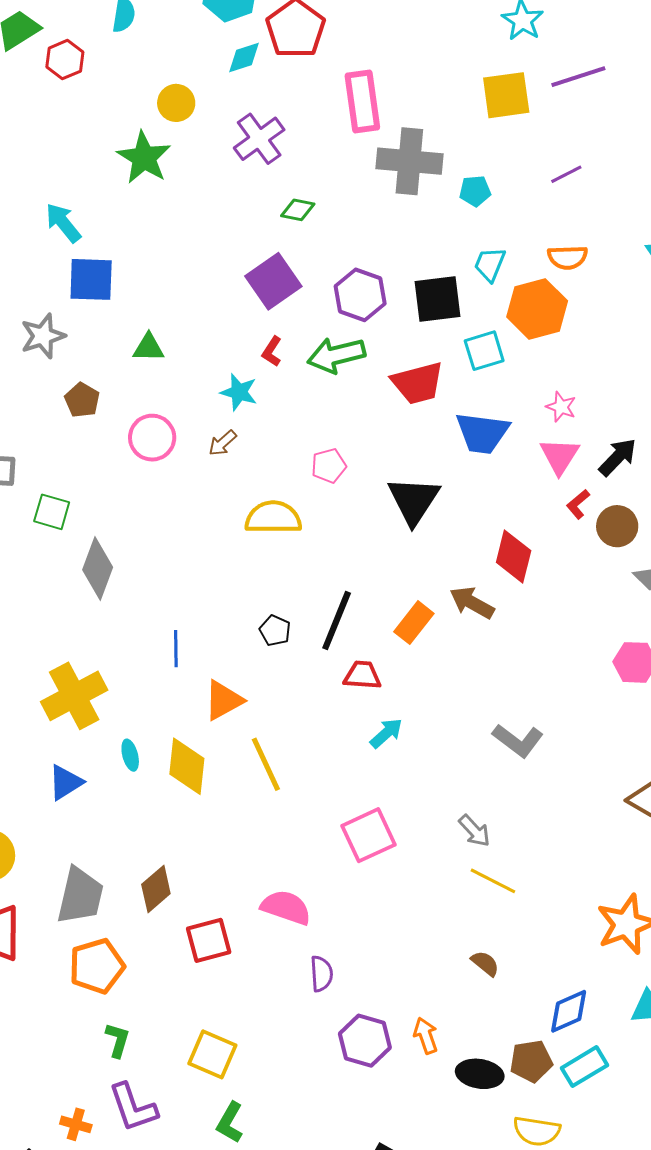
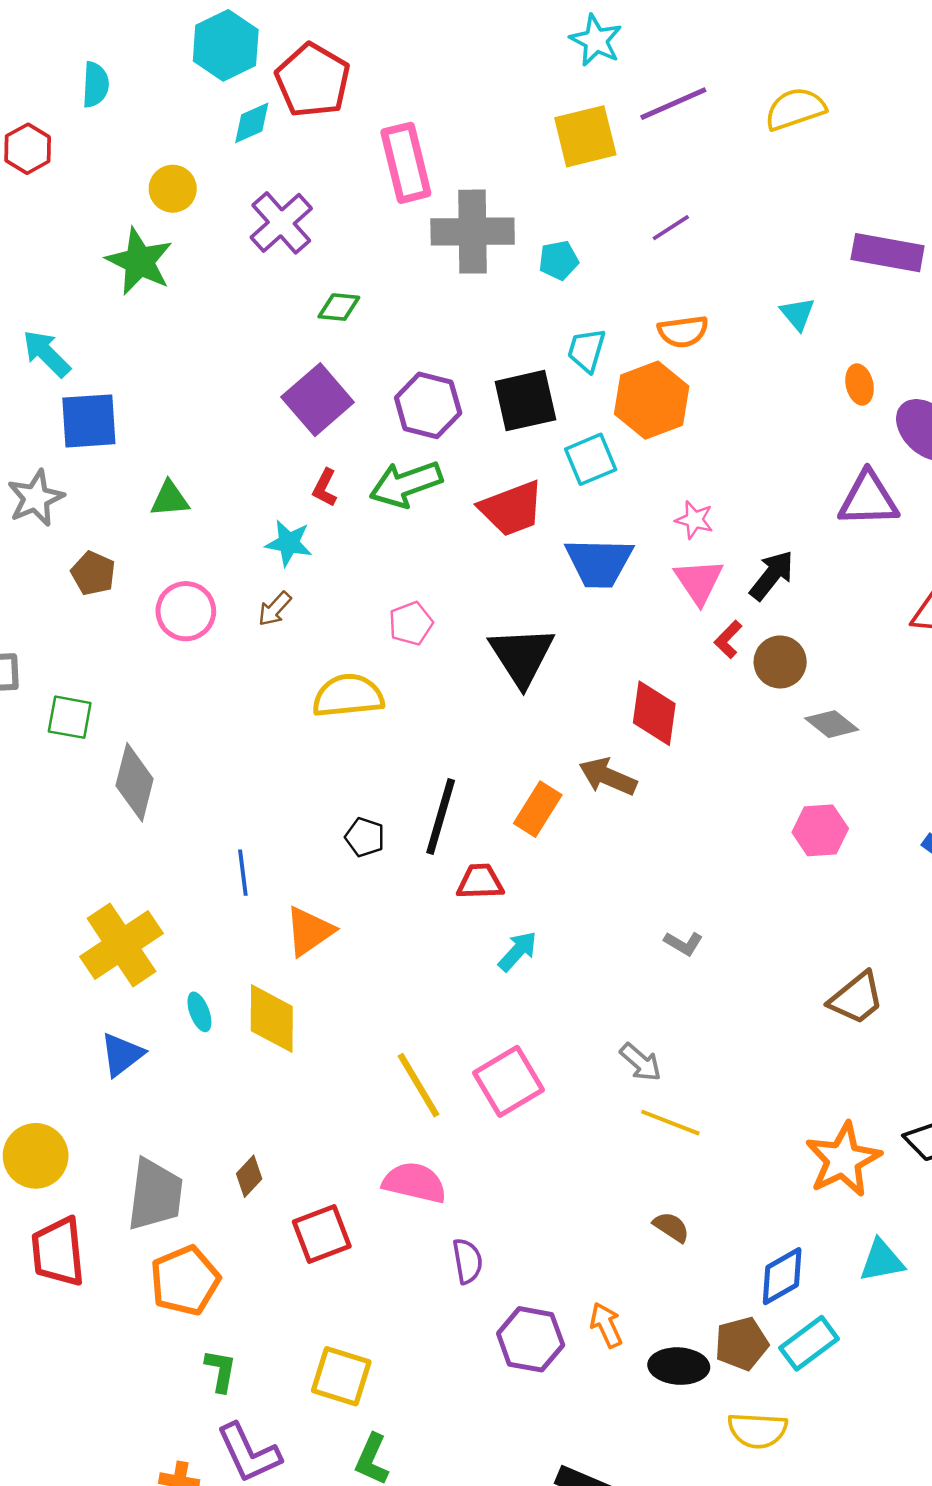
gray L-shape: (518, 740) -> (683, 943), size x0.6
yellow line: (266, 764) -> (419, 1085), moved
brown diamond: (156, 889) -> (249, 1176), size x0.7

